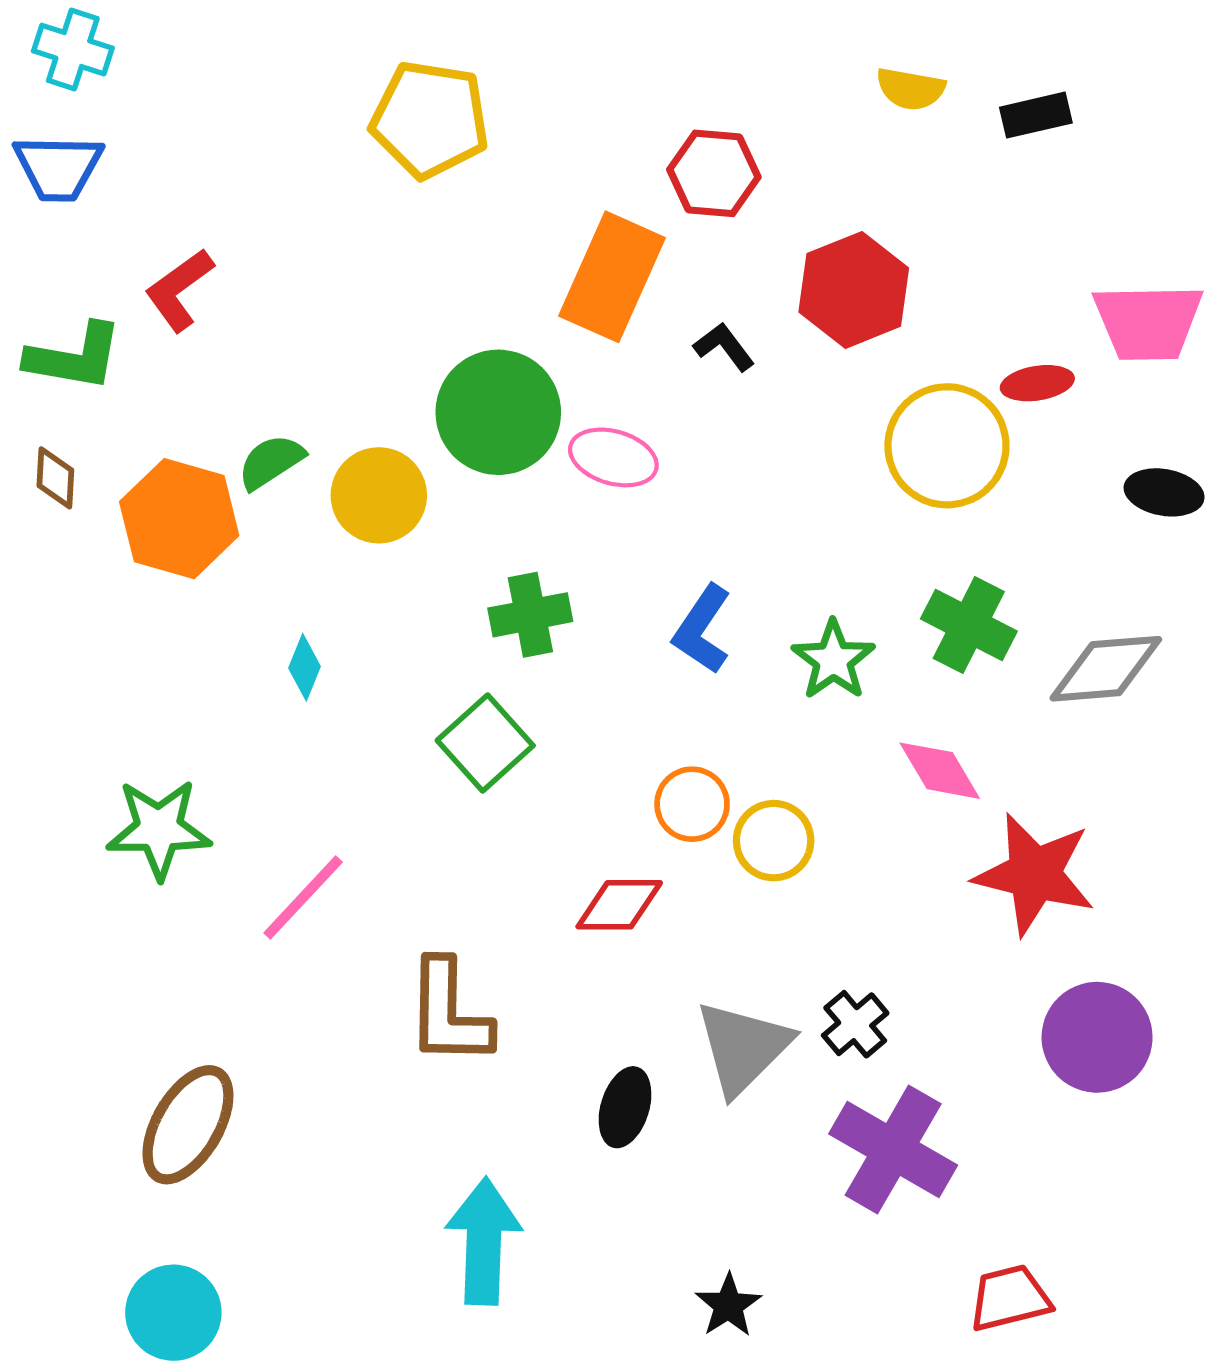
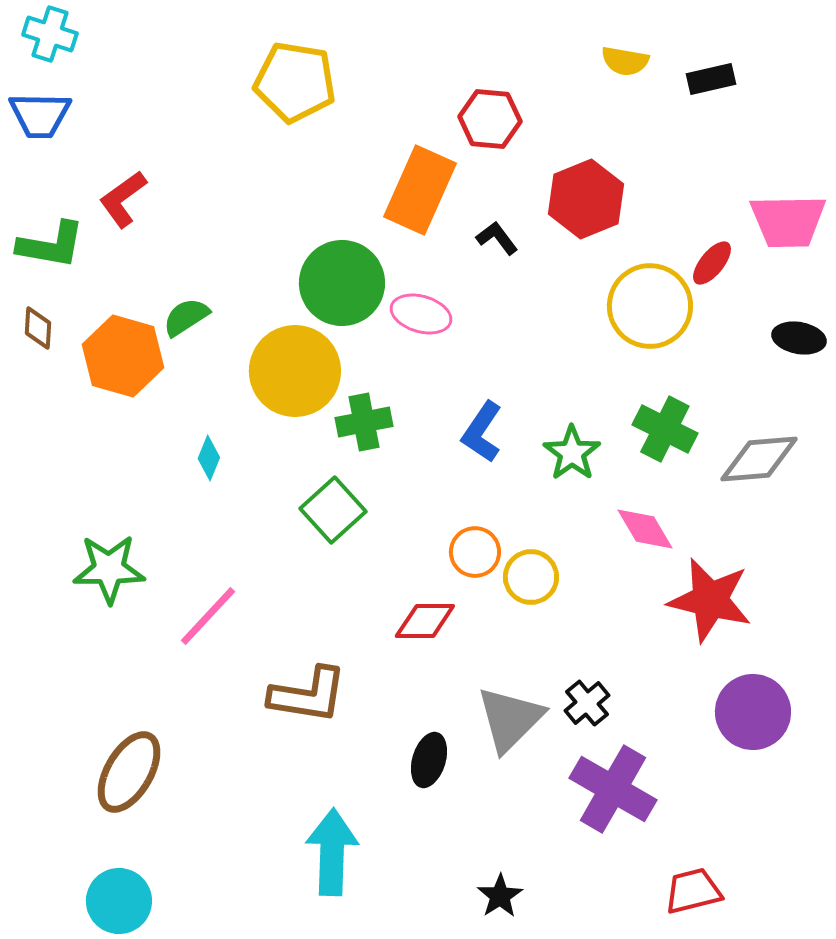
red ellipse: (1037, 383) -> (712, 263), turned -42
yellow circle: (379, 495) -> (295, 371), moved, size x1.4
brown L-shape: (449, 1013) -> (308, 695), turned -82

